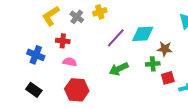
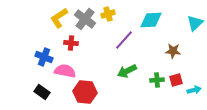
gray cross: (77, 17) -> (85, 19), size x1.5
cyan diamond: (143, 34) -> (151, 20), moved
pink semicircle: (70, 62) -> (65, 71), moved, size x1.5
green cross: (153, 64) -> (157, 80), moved

